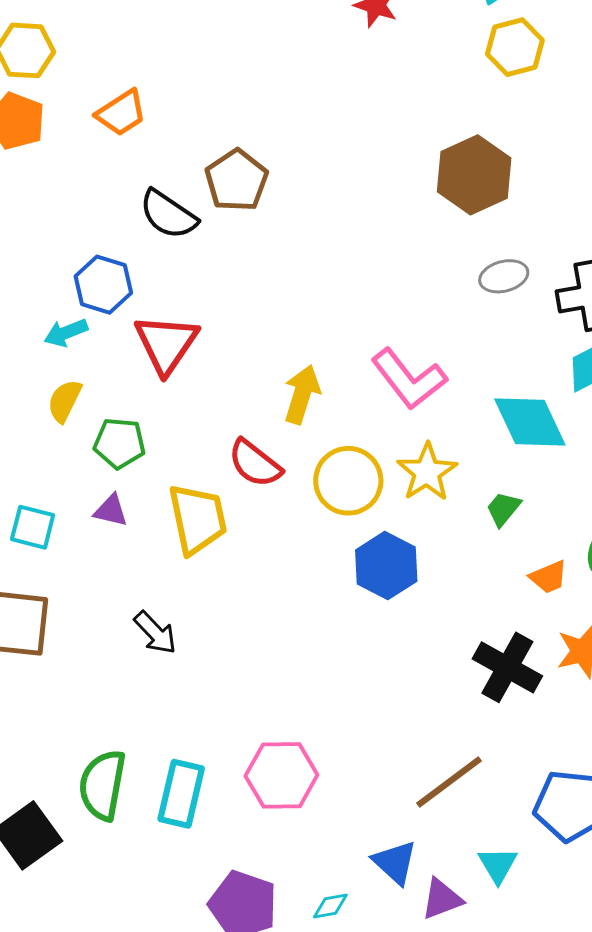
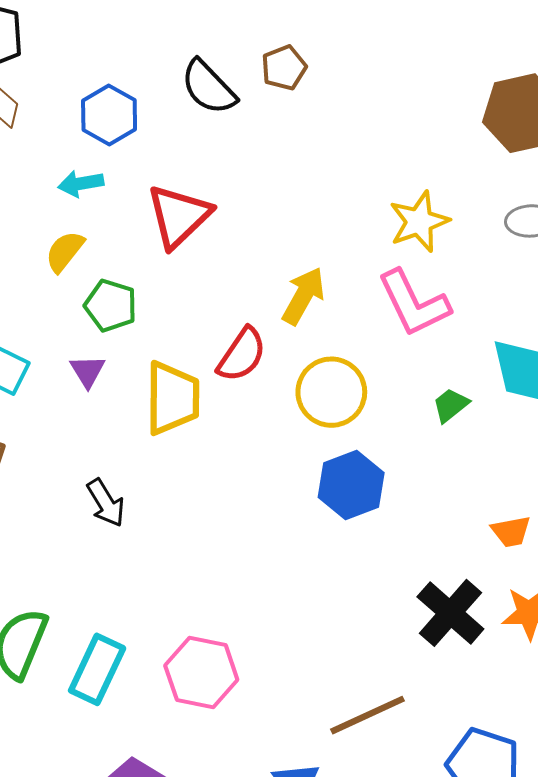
brown pentagon: (237, 180) -> (284, 68), size x0.7
blue hexagon: (103, 285) -> (109, 115), moved
red semicircle: (255, 463) -> (242, 355), turned -106
yellow star: (427, 472) -> (419, 222), moved
green trapezoid: (503, 509) -> (451, 405), moved
purple triangle: (111, 511) -> (88, 371), turned 33

